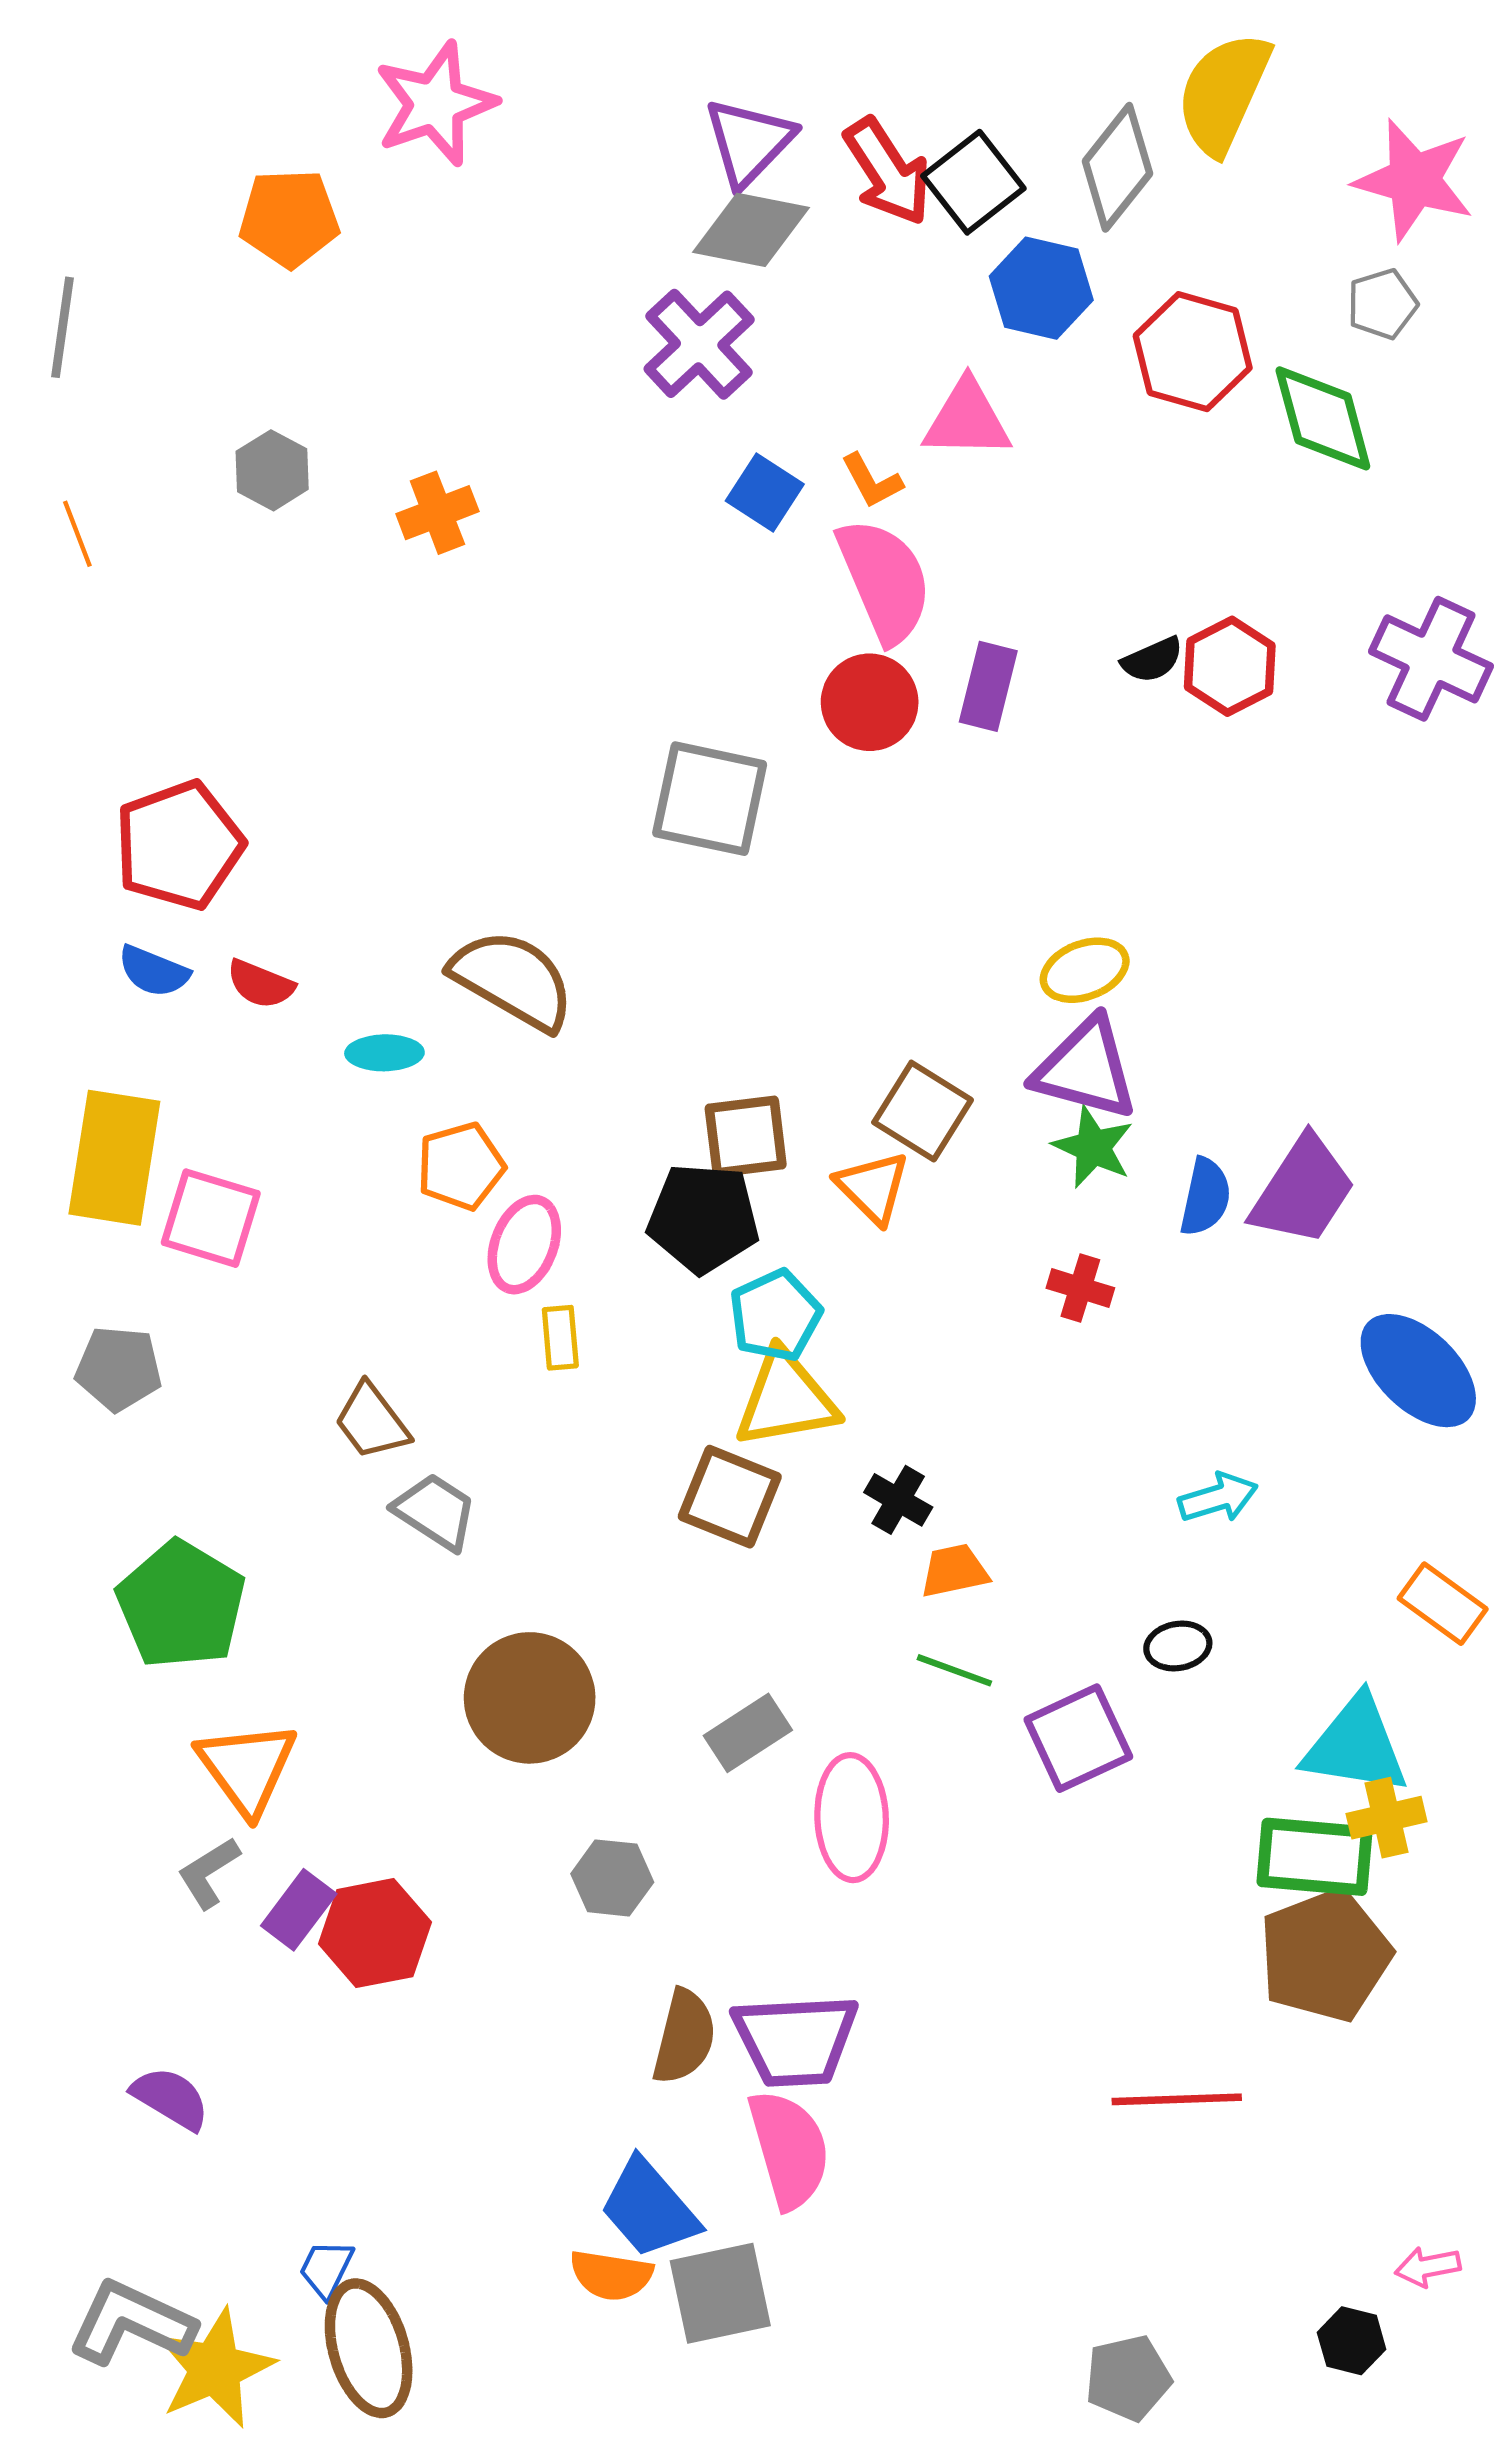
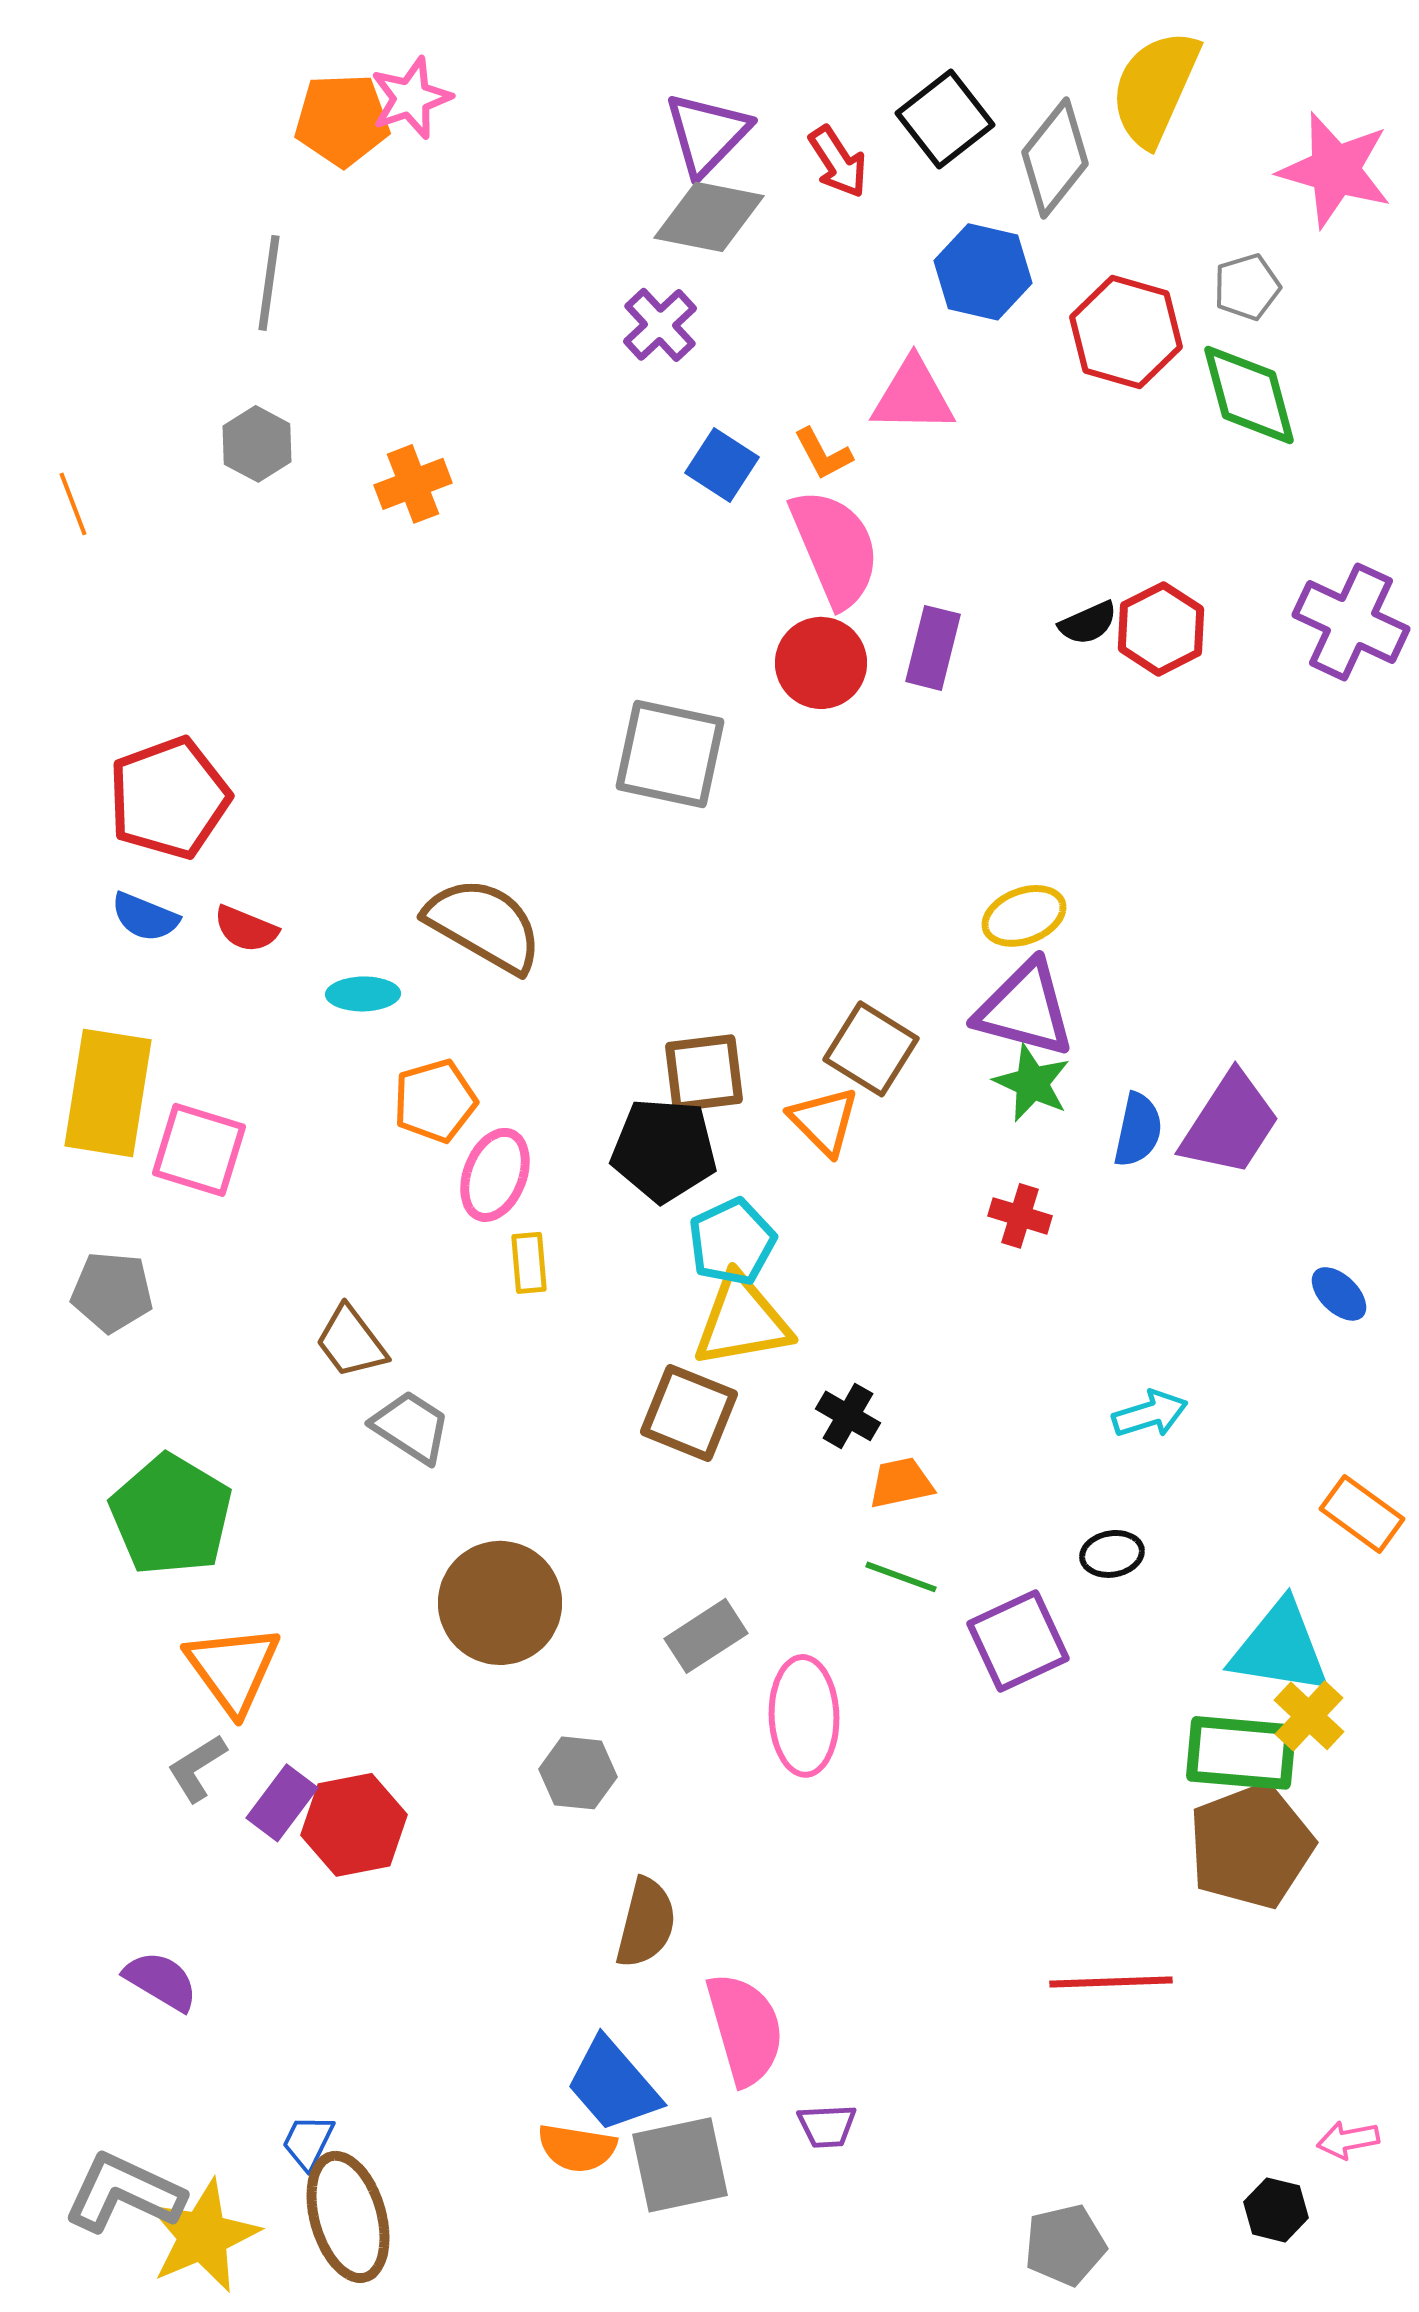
pink star: (435, 104) -> (411, 98), size x0.7
red arrow: (888, 172) -> (838, 162), size x0.7
black square: (973, 182) -> (945, 119), moved
orange pentagon: (289, 218) -> (342, 120), moved
gray pentagon: (1382, 304) -> (1247, 287), moved
gray line: (62, 327) -> (269, 283), moved
purple cross: (699, 344) -> (660, 325), size x0.7
blue ellipse: (1418, 1371) -> (1339, 1294), size x0.5
yellow cross: (1386, 1818) -> (1309, 1716), turned -34
purple trapezoid: (795, 2040) -> (827, 2126), moved, size x0.5

